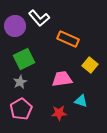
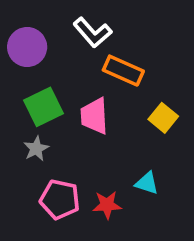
white L-shape: (39, 18) -> (92, 32), moved
pink trapezoid: (62, 79) -> (94, 116), moved, turned -85
pink pentagon: (21, 109) -> (60, 199), moved, turned -30

